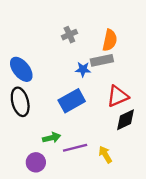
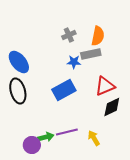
gray cross: (69, 35) -> (69, 35), moved
green arrow: (52, 138) -> (46, 137), moved

